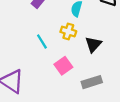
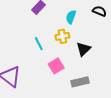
yellow cross: (68, 31) -> (62, 36), turned -32

